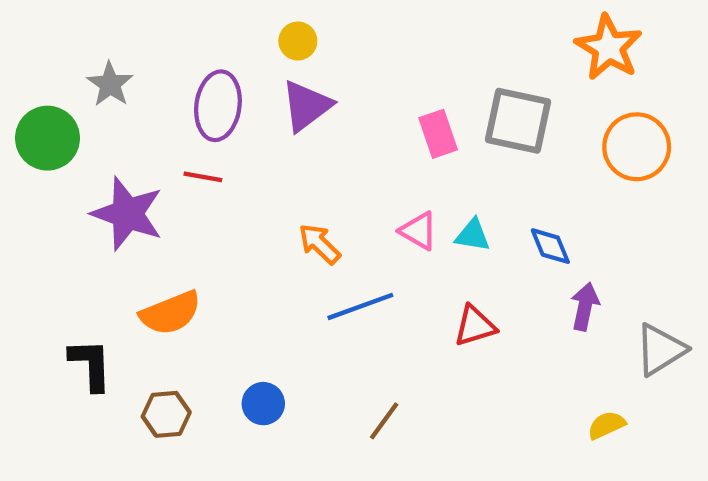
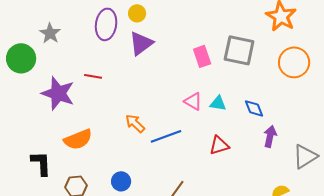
purple ellipse: (218, 106) -> (106, 24), moved
orange arrow: (319, 244) -> (135, 123), moved

